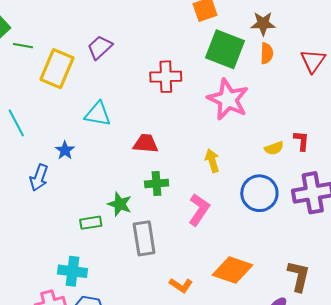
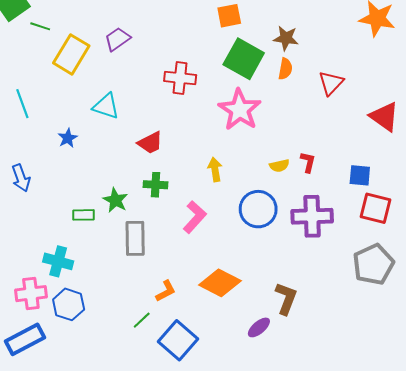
red trapezoid: (146, 144) -> (150, 143), turned 140
blue arrow: (39, 178) -> (21, 178), moved, turned -48
orange L-shape: (181, 285) -> (166, 291), turned -70

